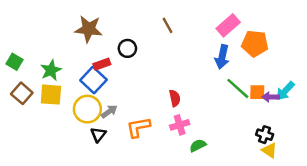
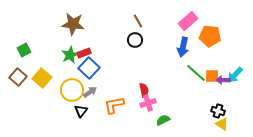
black circle: (127, 48) -> (135, 40), moved
green square: (15, 62) -> (24, 50), moved, turned 32
green star: (51, 70) -> (70, 55), moved
blue square: (93, 80) -> (89, 68), moved
yellow square: (51, 95) -> (42, 78), turned 36
red semicircle: (175, 98) -> (144, 90), moved

